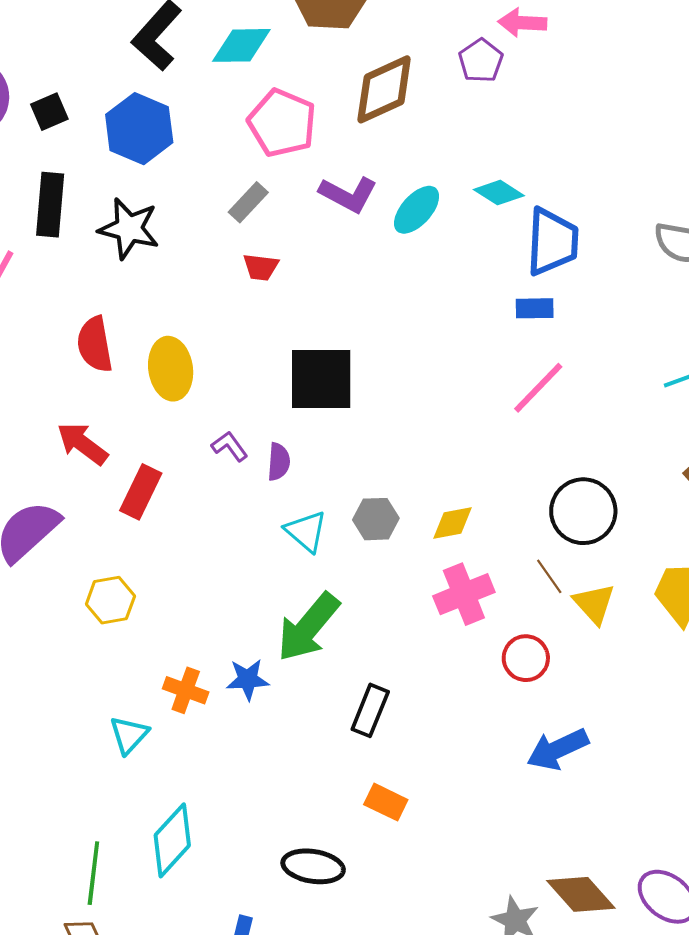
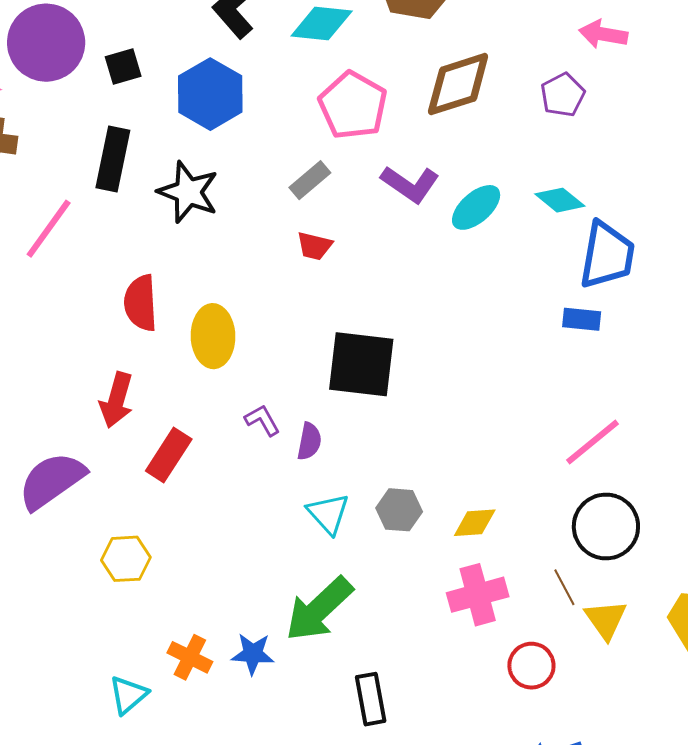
purple pentagon: (481, 61) -> (563, 95), moved
pink line: (538, 388) -> (593, 442), moved
red arrow: (82, 444) -> (116, 400), turned -118
black rectangle: (370, 710) -> (371, 699), turned -39

